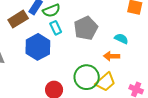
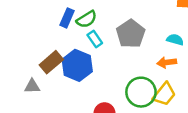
brown rectangle: (18, 19) -> (51, 62), moved

